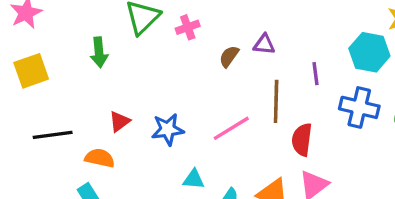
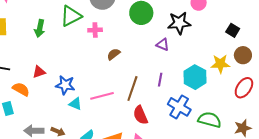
purple triangle: (264, 44) -> (163, 45), moved
red semicircle: (302, 140) -> (140, 115), turned -48
cyan triangle: (194, 179) -> (75, 104), moved

